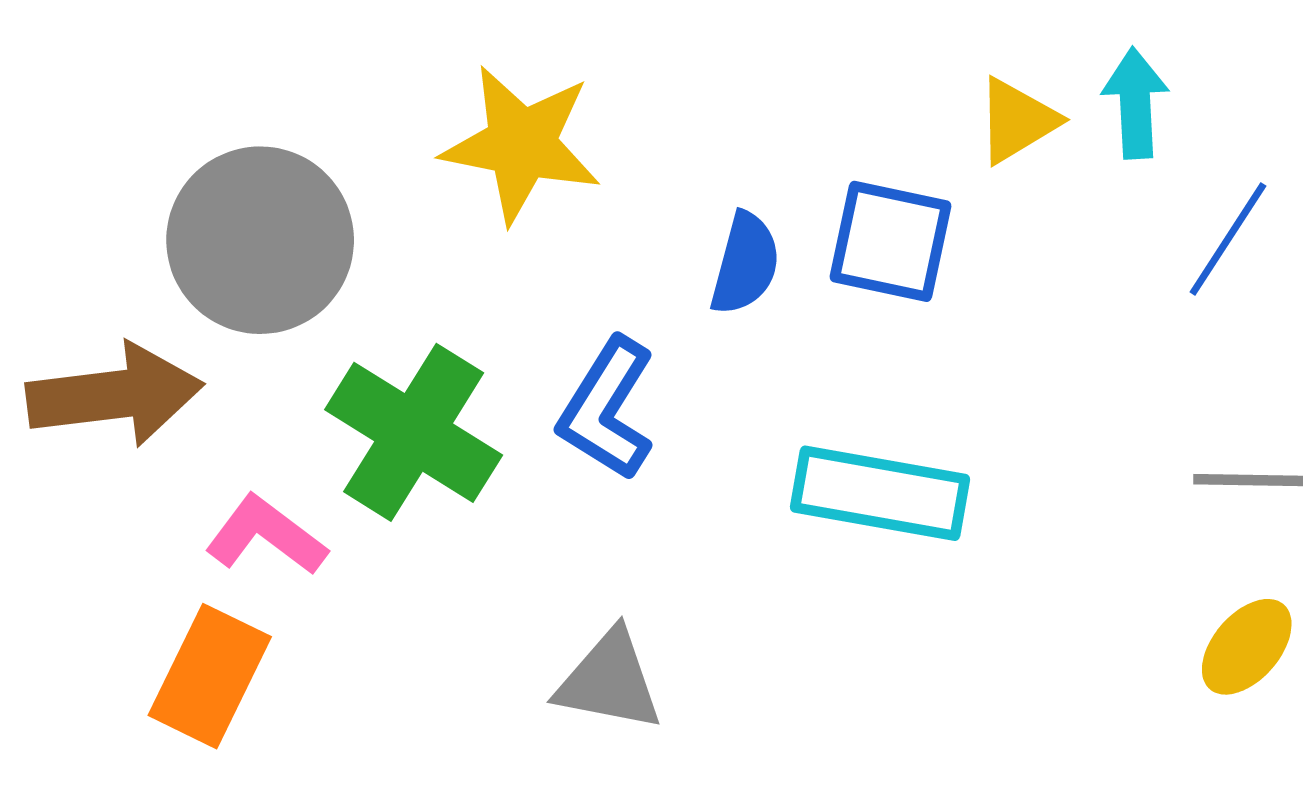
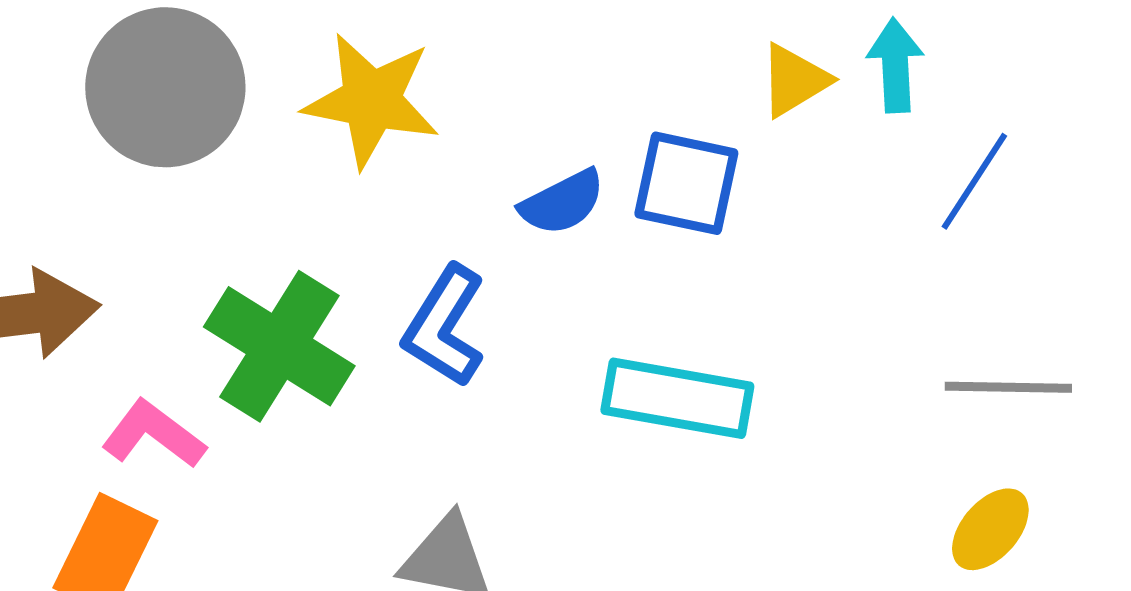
gray circle: (260, 240) -> (165, 87), moved
blue semicircle: (745, 264) -> (562, 202), turned 48

